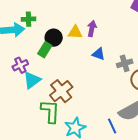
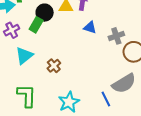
purple cross: (20, 65) -> (12, 30), moved
brown cross: (61, 91) -> (54, 66), size x0.6
green L-shape: (50, 111) -> (27, 96), moved

